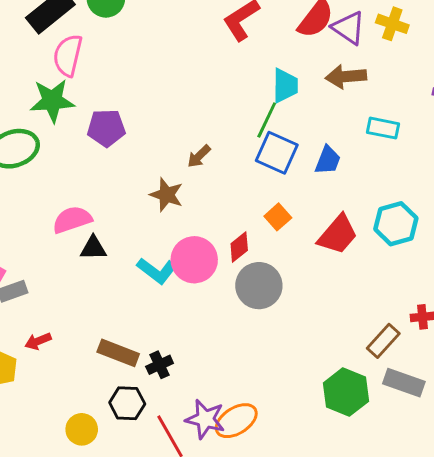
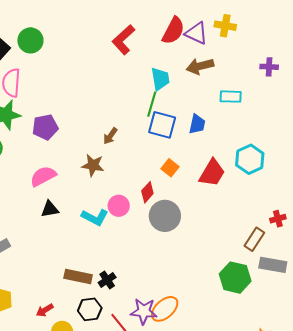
pink semicircle: (72, 220) -> (43, 176), moved
pink circle: (194, 260) -> (119, 206), size x0.7
red arrow: (38, 341) -> (45, 310), moved

